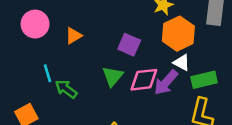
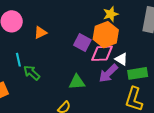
orange hexagon: (178, 34) -> (106, 35), moved
green triangle: (113, 76) -> (77, 82), moved, turned 42
pink diamond: (144, 80) -> (102, 53), moved

